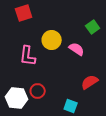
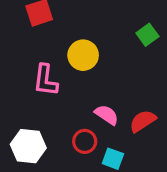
pink semicircle: (77, 49) -> (107, 115), moved
red circle: (38, 91) -> (85, 141), moved

